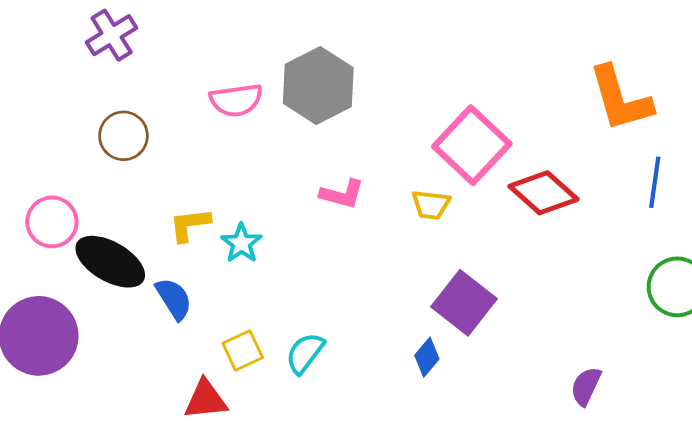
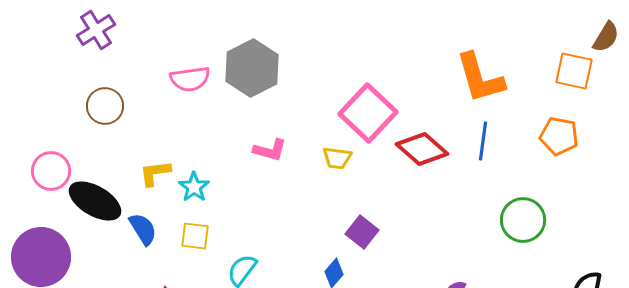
blue line: (655, 182) -> (483, 141), moved
purple square: (464, 303) -> (362, 232), size x0.7
yellow square: (243, 350) -> (195, 236), moved, turned 32

